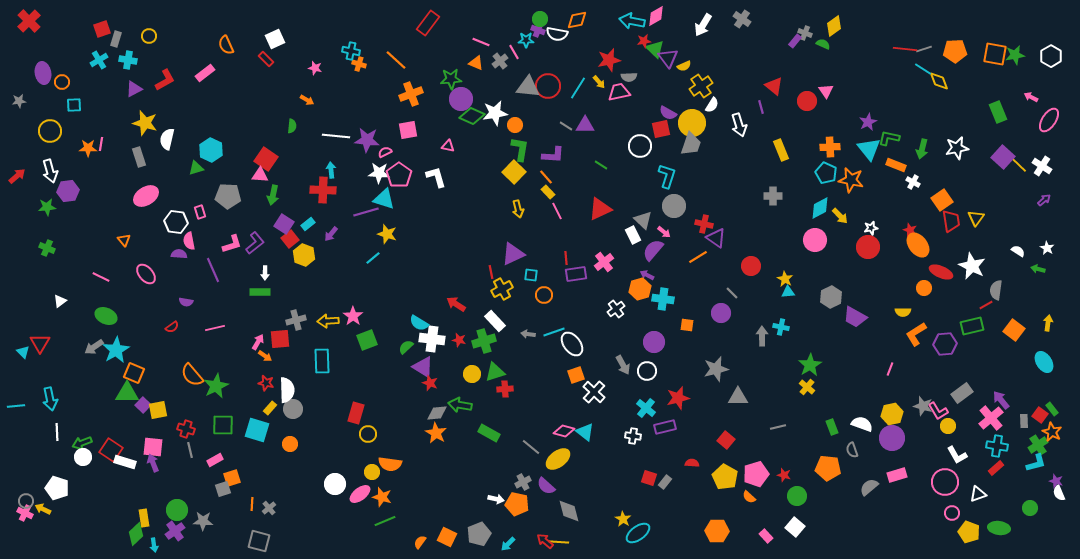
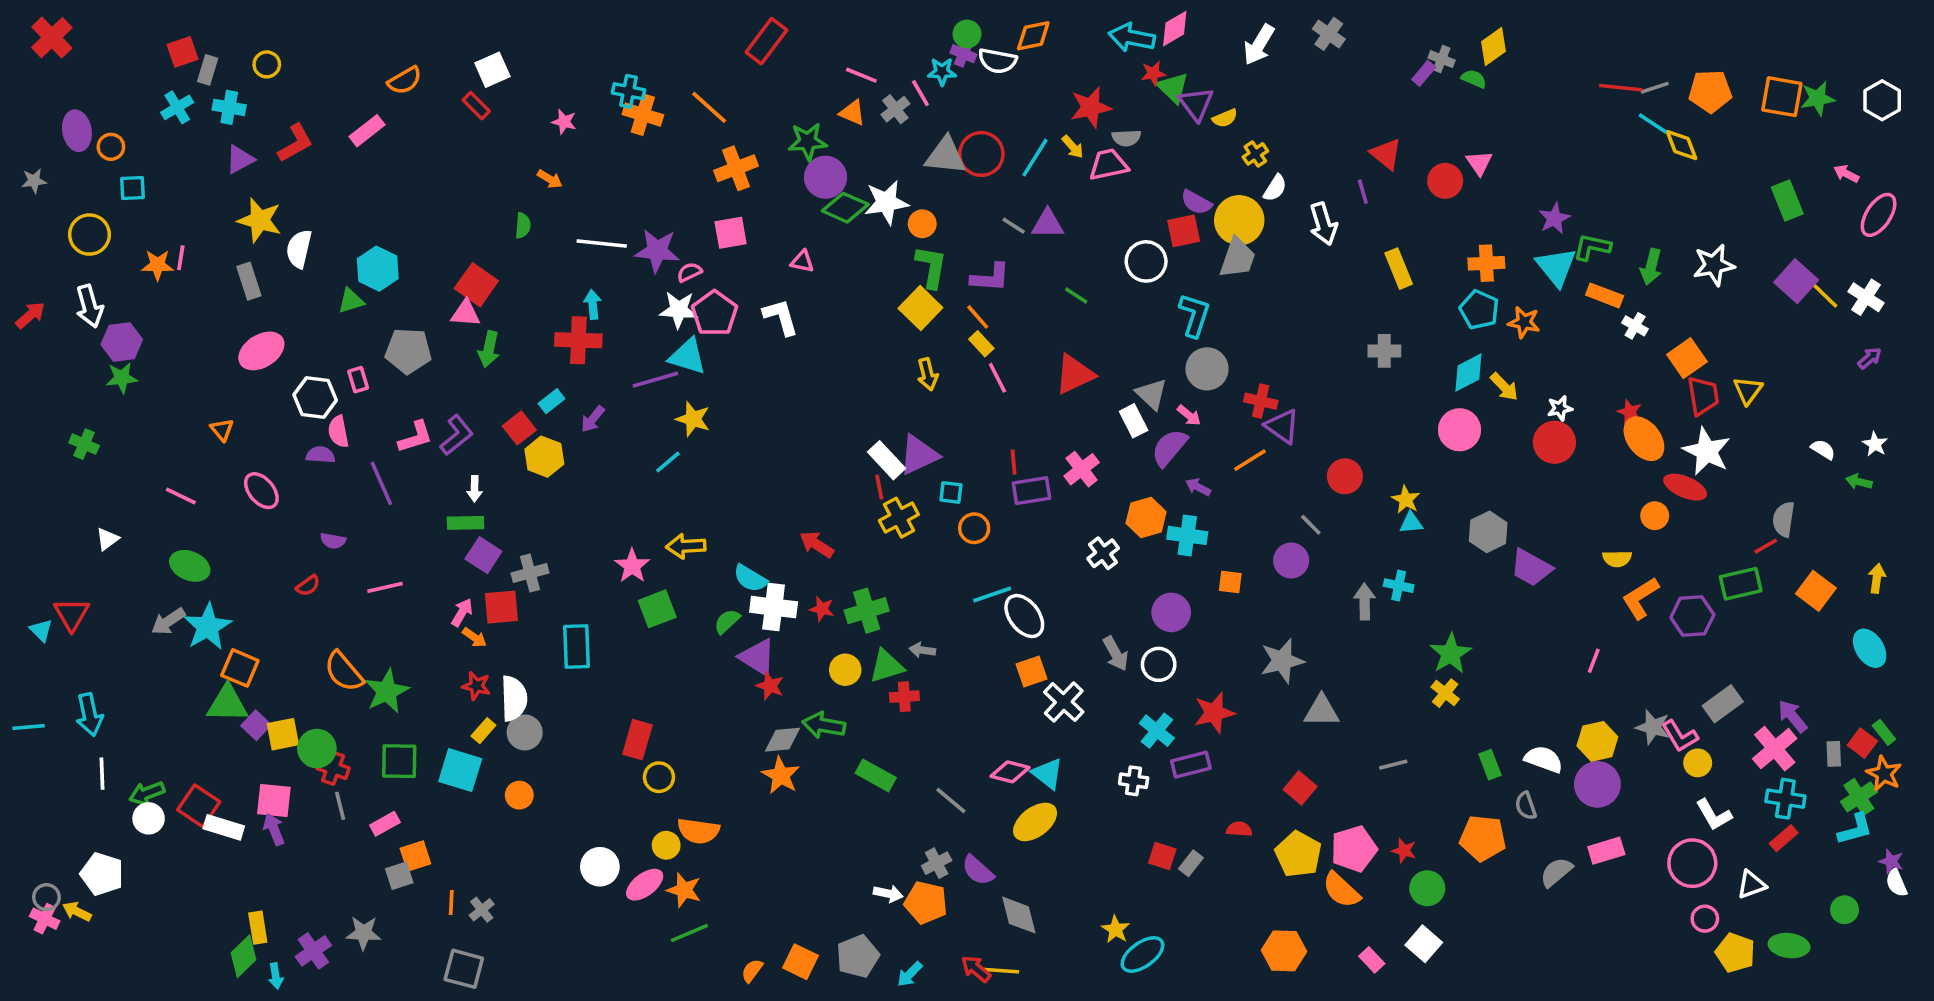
orange semicircle: (226, 45) -> (405, 81), turned -96
orange cross: (359, 64) -> (643, 115), size x1.5
yellow cross: (701, 86) -> (1255, 154), size x0.6
orange star: (851, 180) -> (1524, 322), size x0.7
green star: (47, 207) -> (122, 378), moved
purple square: (284, 224) -> (483, 555), moved
white star: (972, 266) -> (1707, 451), moved
purple arrow: (647, 275) -> (1198, 487), moved
yellow arrow: (328, 321) -> (686, 546), moved
white rectangle: (495, 321) -> (886, 460), moved
gray arrow: (528, 334) -> (922, 650), moved
yellow ellipse: (558, 459) -> (1035, 822), moved
orange semicircle: (749, 497) -> (1341, 890), size x1.6
green circle: (177, 510) -> (317, 749), moved

